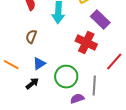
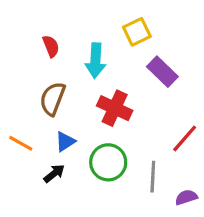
brown semicircle: (31, 37) -> (53, 99), size x1.5
red cross: (86, 43) -> (115, 108), moved
purple semicircle: (77, 99) -> (186, 197), moved

